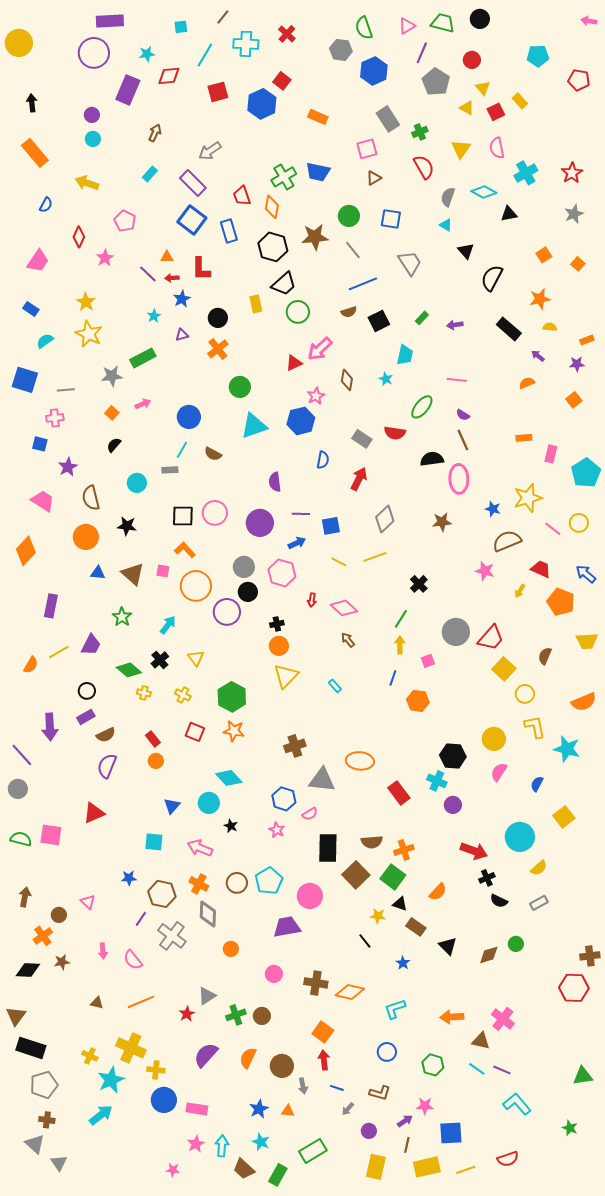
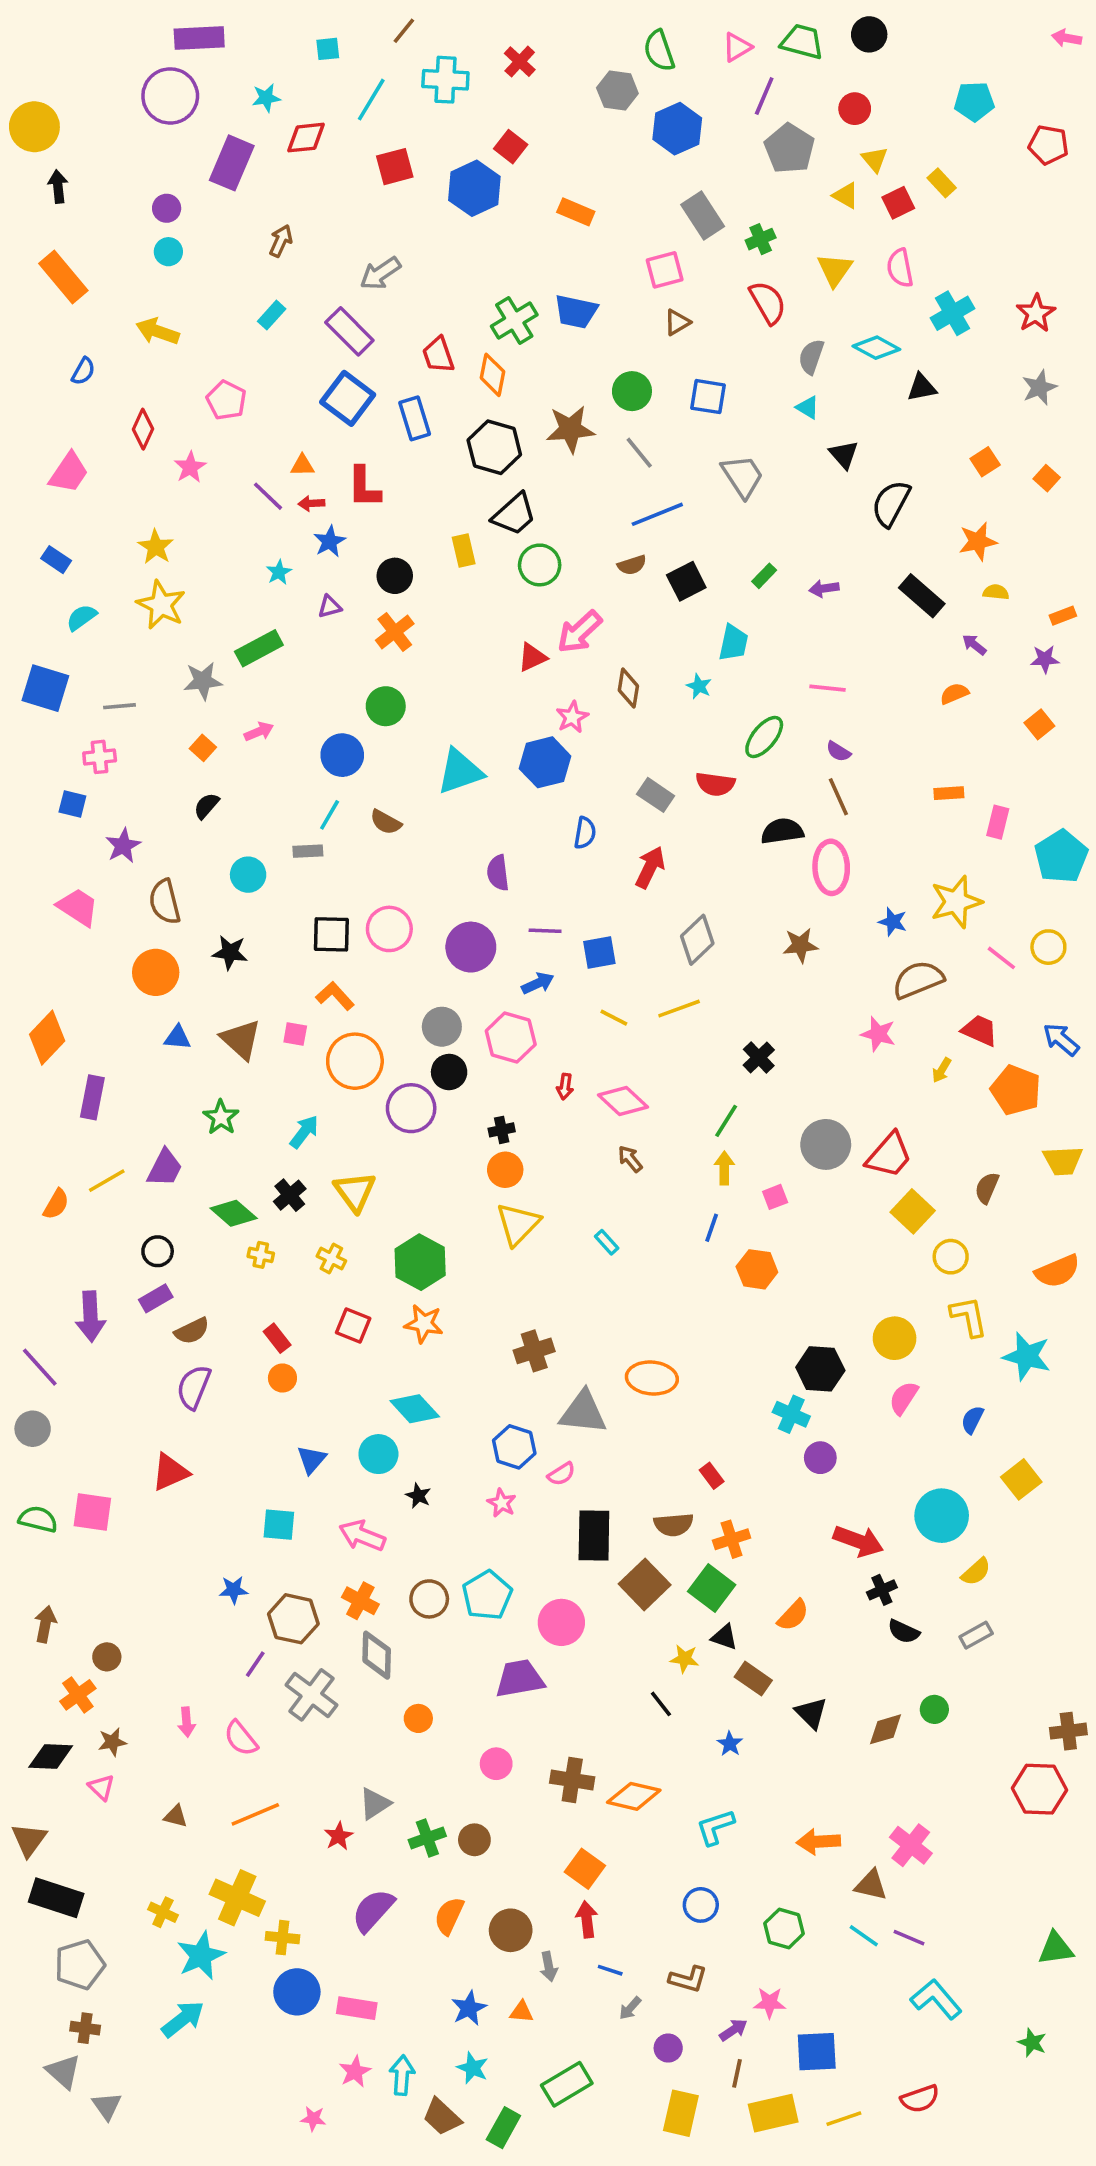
yellow circle: (19, 43) -> (34, 127), moved
green circle: (240, 387) -> (386, 706), moved
orange diamond: (26, 551) -> (47, 1038), moved
yellow triangle: (196, 658) -> (355, 1192), size x1.4
red rectangle: (399, 793) -> (712, 1476), moved, size x0.6
pink triangle: (88, 902) -> (101, 1787), moved

